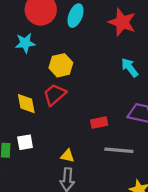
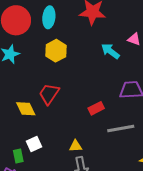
yellow hexagon: (61, 65) -> (56, 51), moved

